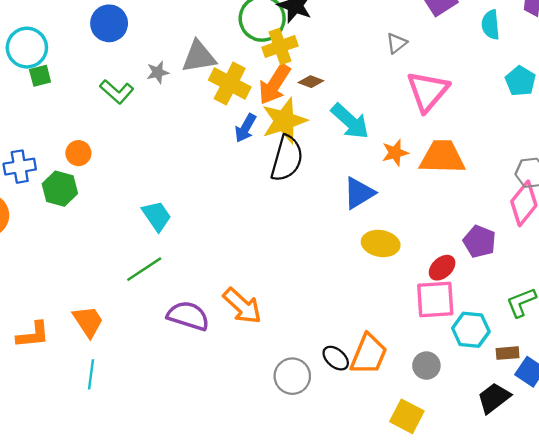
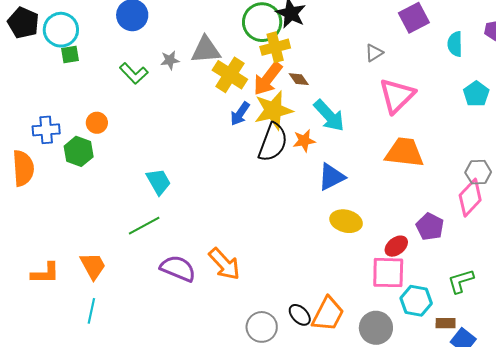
brown diamond: (311, 82) -> (299, 79), turned 30
orange star: (395, 153) -> (304, 141), moved
gray circle: (426, 366) -> (376, 328), size x1.4

